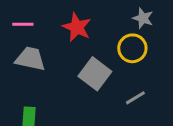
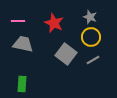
gray star: (143, 18) -> (90, 17), moved
gray line: (135, 98) -> (93, 60), moved

